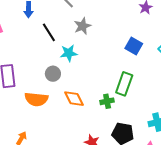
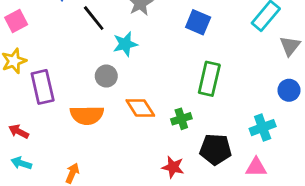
blue square: (134, 46) -> (198, 22), moved
green cross: (107, 101) -> (181, 119), moved

